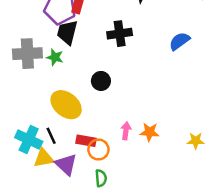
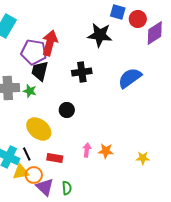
blue semicircle: (179, 41) -> (130, 78), size x1.4
orange circle: (98, 149) -> (34, 175), moved
purple triangle: (66, 164) -> (45, 187), moved

